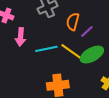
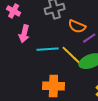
orange semicircle: (73, 22) -> (77, 26), turned -90

